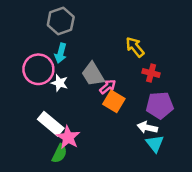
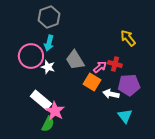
yellow arrow: (135, 47) -> (128, 38), moved
red cross: (151, 73) -> (115, 64), moved
pink arrow: (108, 87) -> (100, 67), moved
white arrow: (147, 127) -> (111, 94), moved

